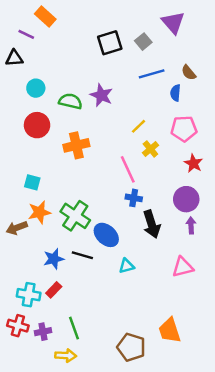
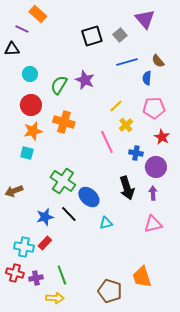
green semicircle: (70, 101) -> (59, 85), turned -72
orange cross: (76, 145) -> (64, 122), turned 30
blue cross: (134, 198) -> (136, 153), moved
orange star: (39, 212) -> (33, 131), moved
purple arrow: (191, 225) -> (153, 193), moved
black line: (82, 255) -> (69, 214), turned 30

